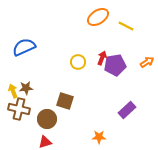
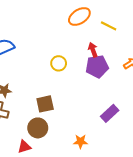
red arrow: (102, 58) -> (93, 50), moved, turned -40
brown square: (65, 101) -> (45, 104), turned -30
brown circle: (47, 119) -> (38, 128), moved

